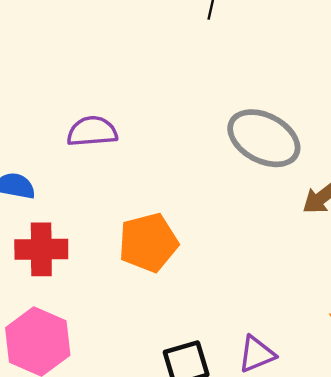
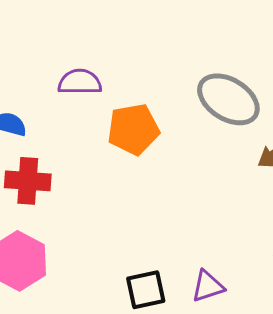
orange pentagon: (148, 243) -> (133, 129), moved

